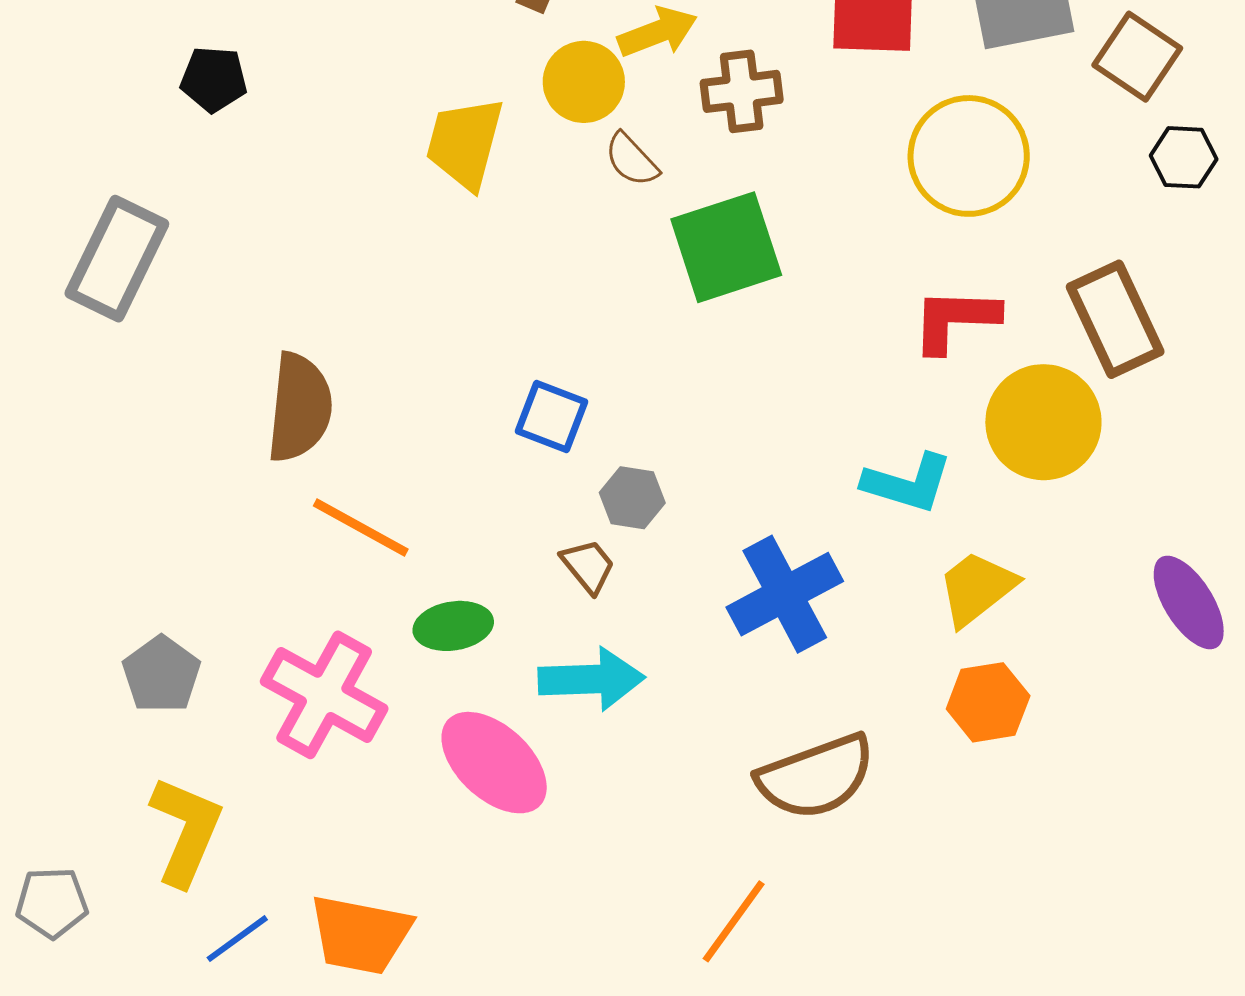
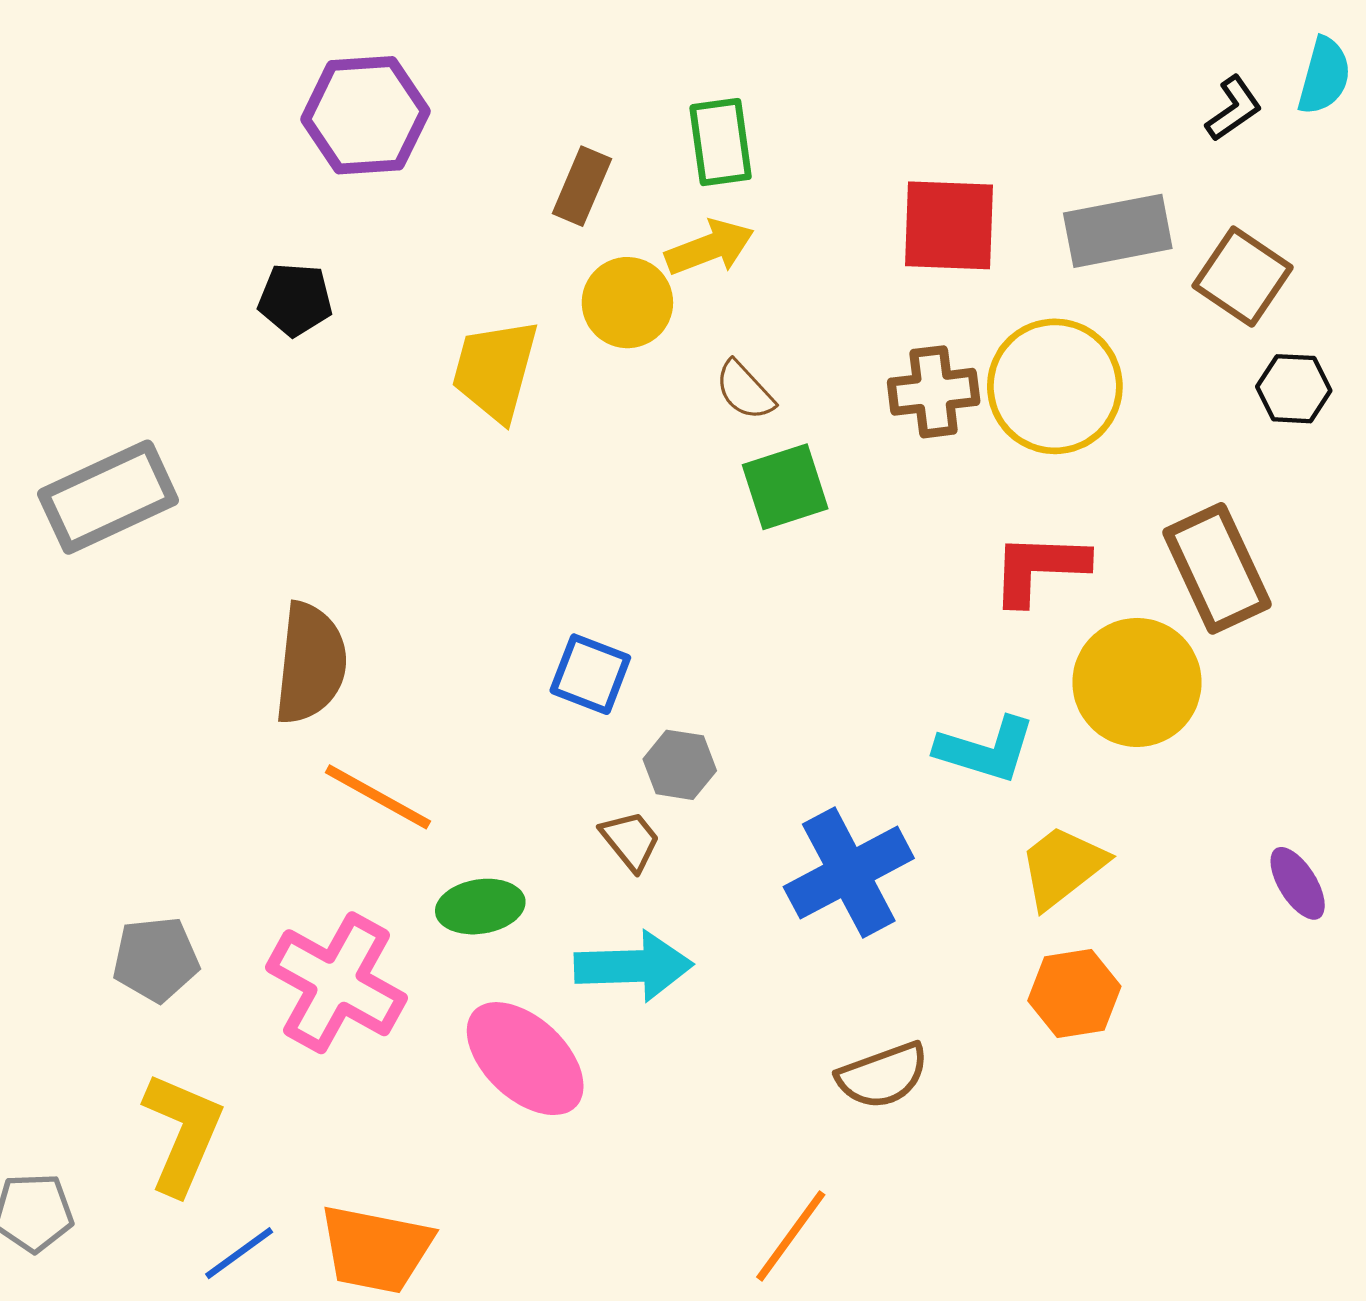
black pentagon: (214, 79) -> (295, 300), moved
brown cross: (742, 91) -> (934, 392), moved
brown semicircle: (632, 160) -> (745, 390), moved
green square: (726, 247) -> (785, 487), size x0.7
gray rectangle: (117, 259) -> (108, 497), turned 39
purple ellipse: (1189, 602) -> (1298, 883), size x0.7
gray pentagon: (161, 674) -> (156, 959), turned 30
brown semicircle: (816, 777) -> (883, 1075), size x0.7

